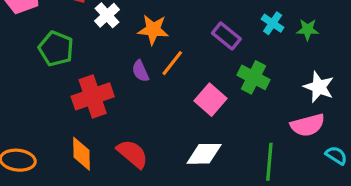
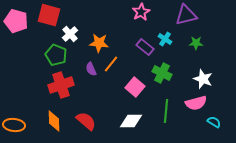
cyan cross: (273, 23) -> (165, 39), moved
green pentagon: (56, 49) -> (56, 55), moved
green line: (269, 162) -> (166, 111), moved

